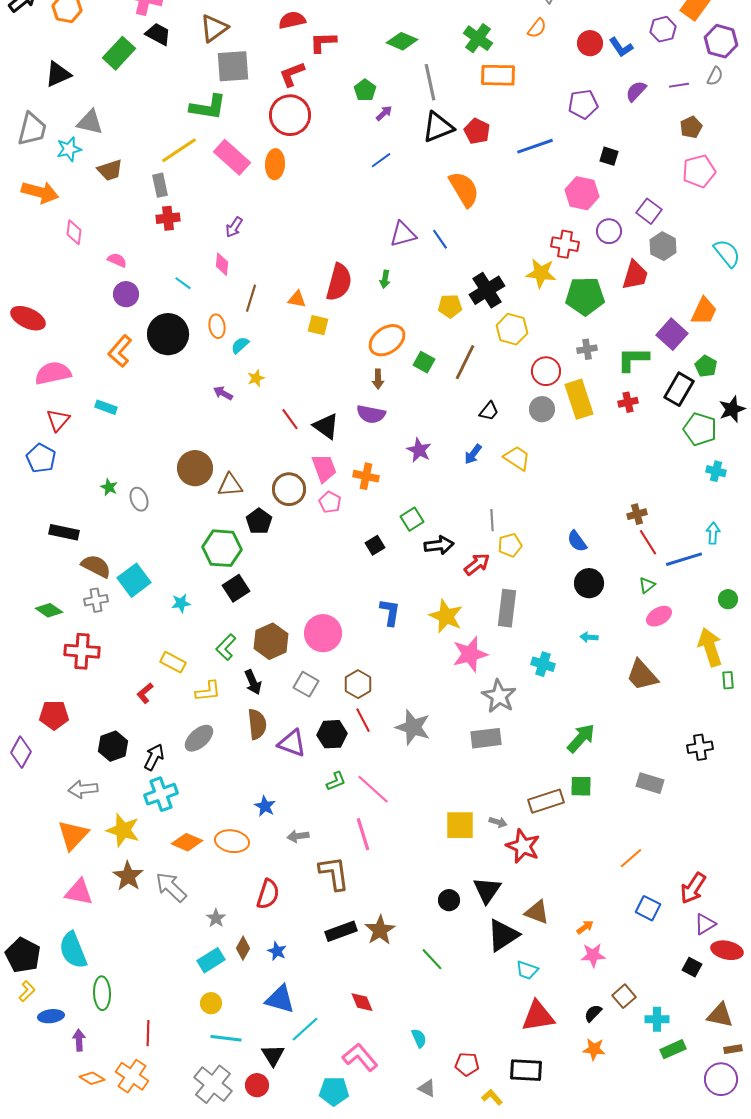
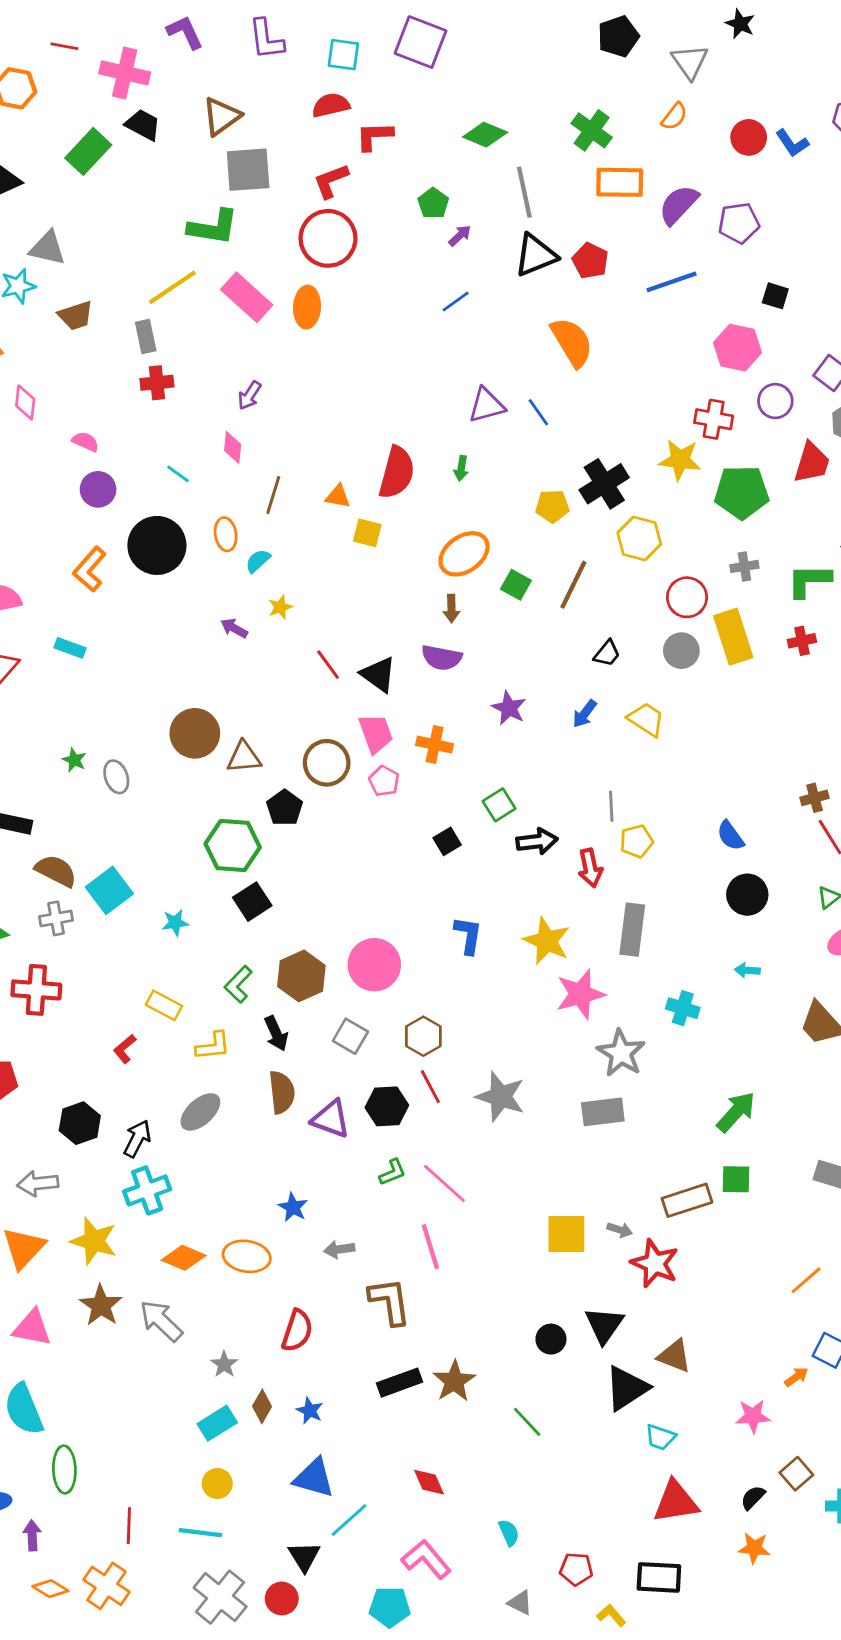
purple semicircle: (636, 91) -> (679, 205), moved, size x1.4
red arrow: (477, 564) -> (590, 868), turned 116
orange arrow: (585, 927) -> (796, 1377), moved
cyan line: (226, 1038) -> (200, 1533), moved

